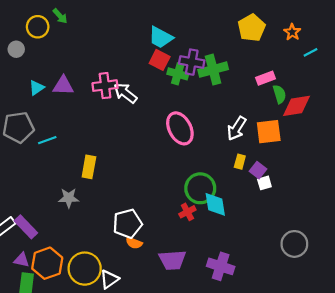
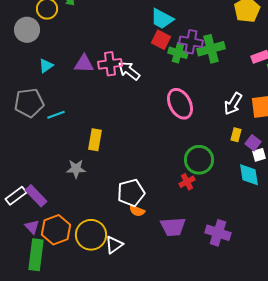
gray circle: (16, 49) -> (27, 30), size x1.6
purple triangle: (63, 86) -> (84, 64), moved
cyan diamond: (215, 204) -> (249, 175), moved
purple triangle: (22, 260) -> (32, 227), turned 35

